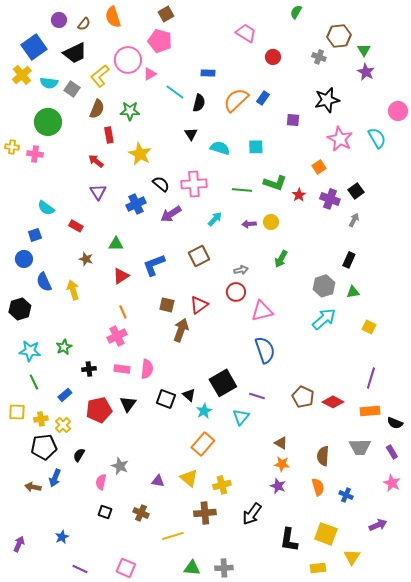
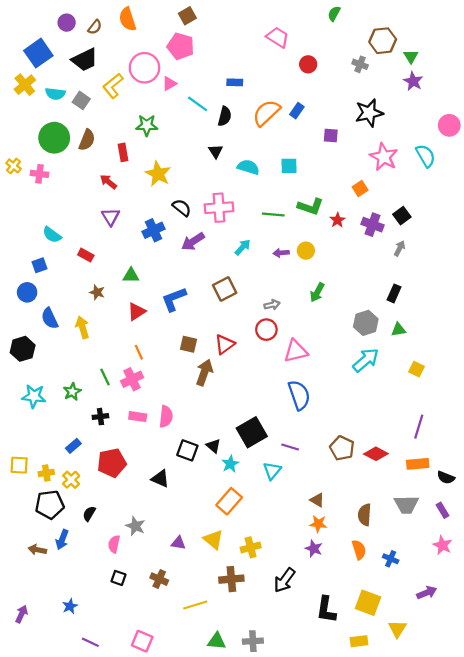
brown semicircle: (97, 109) -> (87, 140), moved
yellow cross: (12, 147) -> (14, 166), turned 32
green line: (34, 382) -> (105, 377), moved
black triangle: (128, 404) -> (160, 479), moved, turned -42

